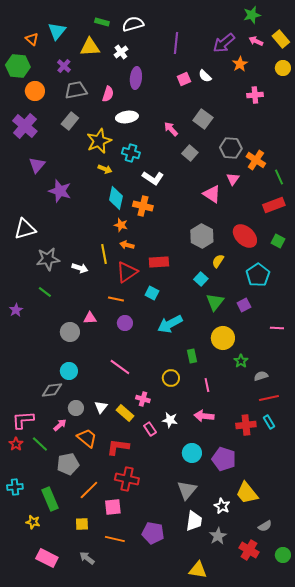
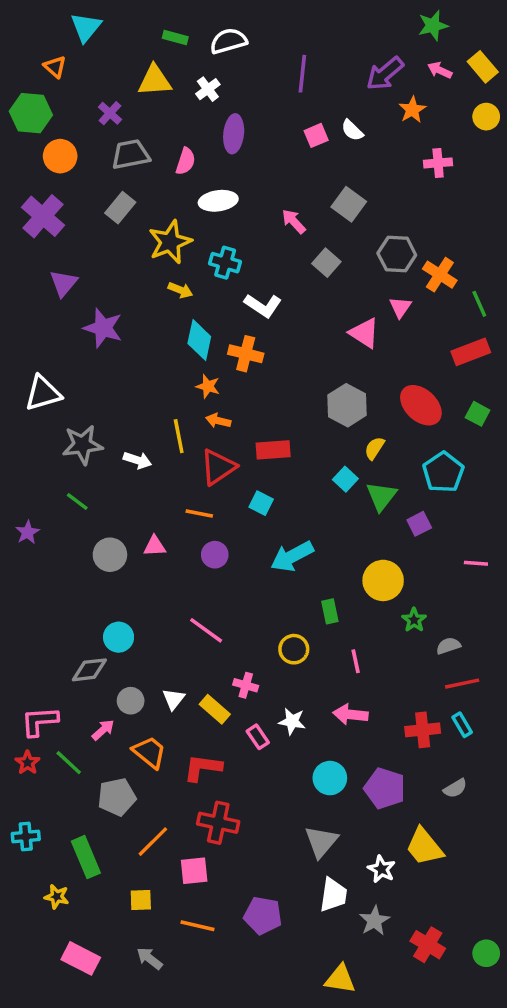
cyan triangle: (57, 31) -> (86, 27), moved
green triangle: (215, 302) -> (381, 496), moved
gray circle: (70, 332) -> (110, 555), moved
gray semicircle: (265, 526) -> (455, 788), moved

